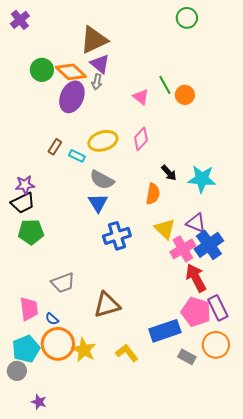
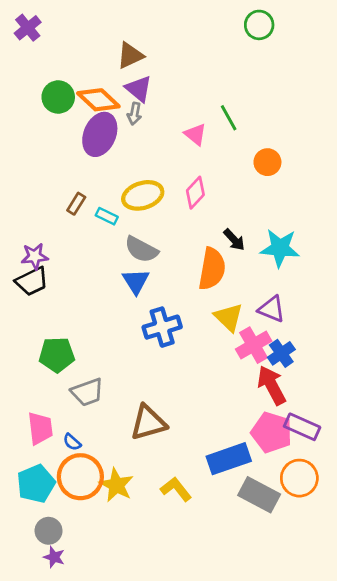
brown triangle: (94, 40) -> (130, 55), size x0.7
orange circle: (185, 95) -> (267, 162), moved
orange semicircle: (153, 194) -> (212, 269), size x1.4
green pentagon: (31, 232) -> (57, 355), moved
blue cross: (209, 245) -> (281, 353), moved, size x0.7
purple rectangle: (218, 308) -> (302, 427), turned -40
gray rectangle: (187, 357) -> (259, 495), size x1.6
gray circle: (17, 371) -> (49, 531), moved

